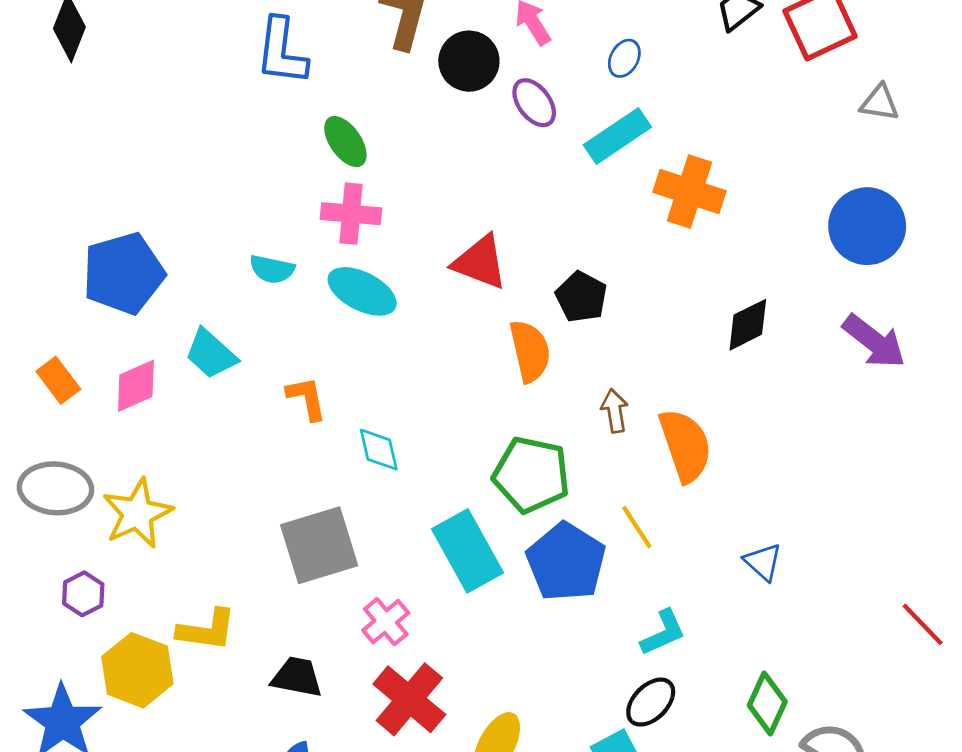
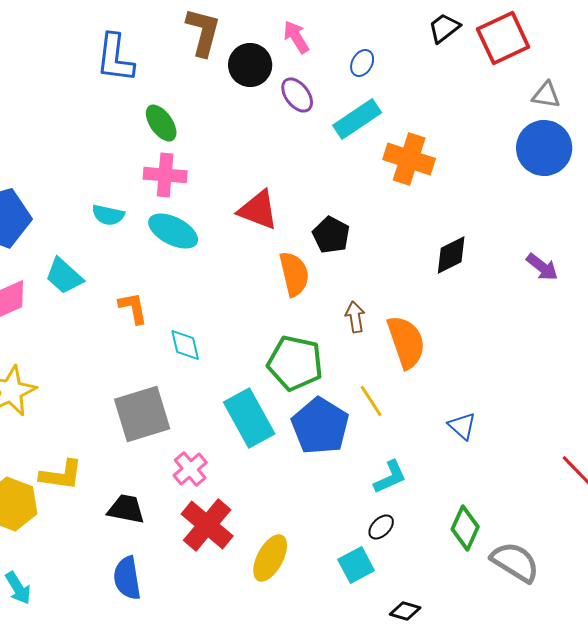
blue circle: (867, 226) -> (544, 148), moved
purple arrow: (874, 341) -> (542, 267), size x0.7
black ellipse: (651, 702) -> (381, 527), size x0.7

